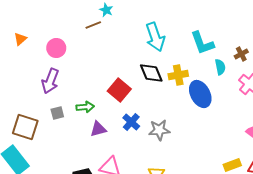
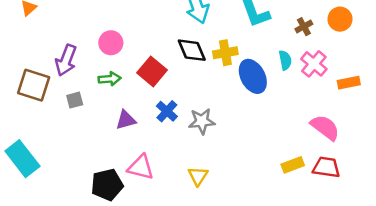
pink circle: (56, 48) -> (111, 43), moved
cyan semicircle: (220, 67) -> (285, 60), moved
green arrow: (85, 107) -> (110, 79), moved
brown square: (25, 127) -> (34, 85), moved

